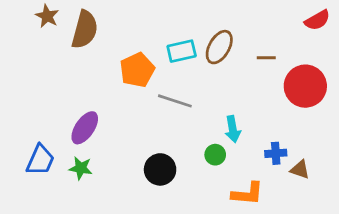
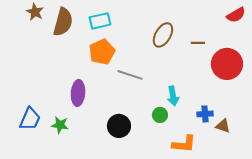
cyan rectangle: (182, 51) -> (100, 21), moved
purple ellipse: (85, 128) -> (78, 93), moved, turned -30

